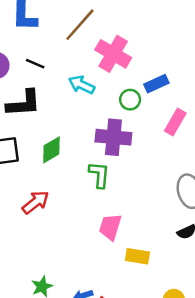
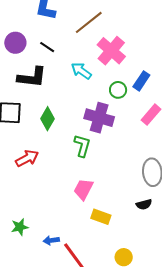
blue rectangle: (156, 84) -> (141, 81), turned -42
green diamond: (51, 150) -> (48, 119), turned -40

